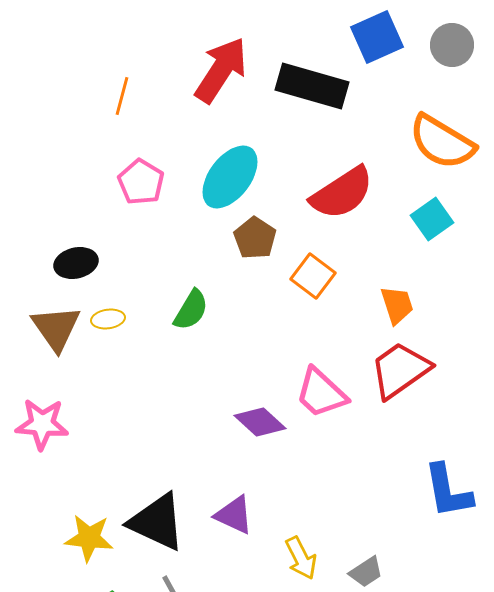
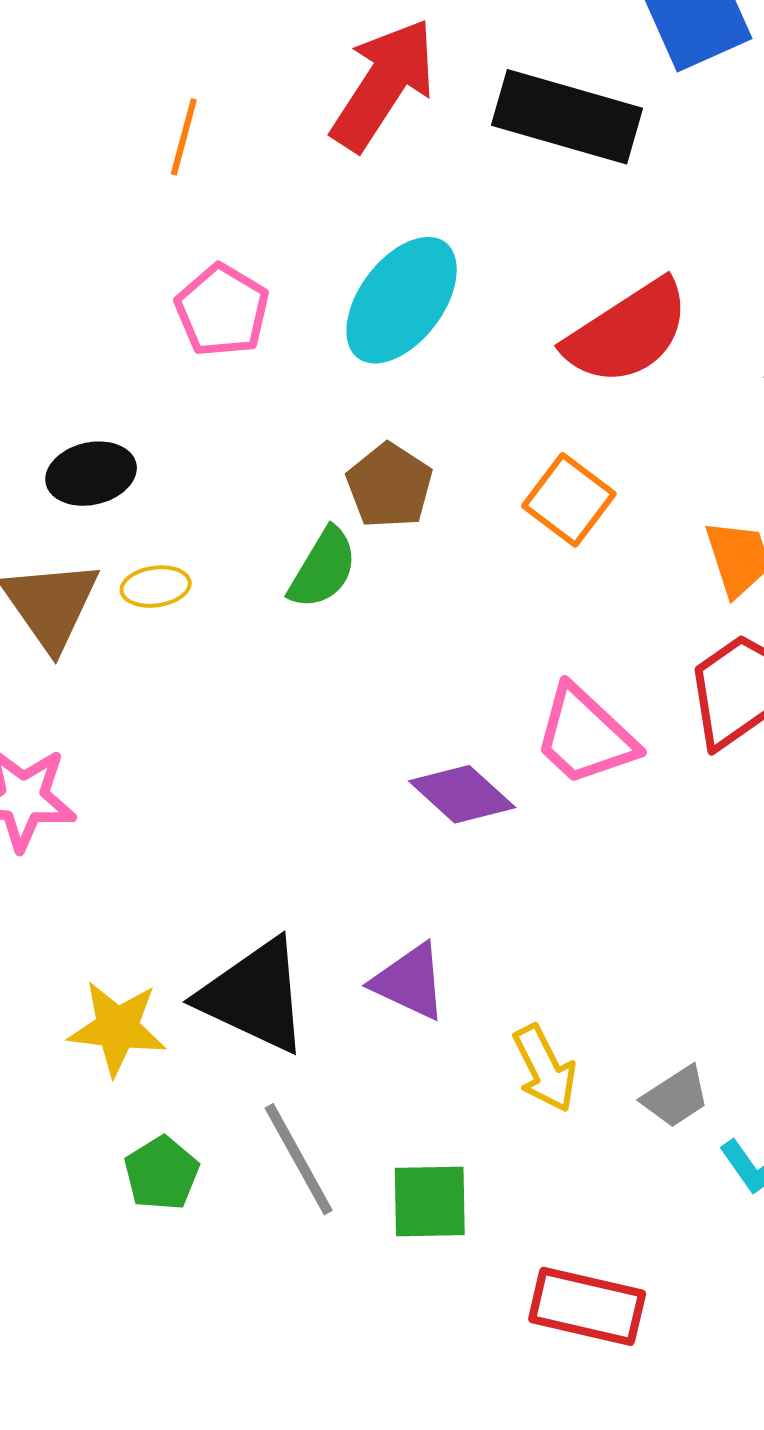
brown pentagon: (255, 238) -> (389, 486), moved

